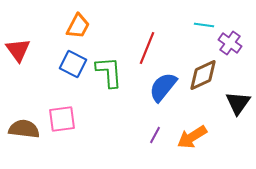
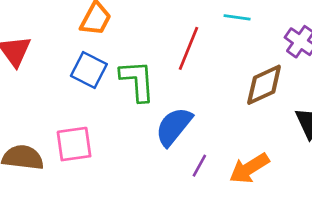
cyan line: (204, 25) -> (237, 17), moved
blue semicircle: (163, 87) -> (174, 127), moved

